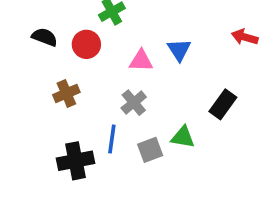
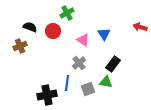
pink triangle: (141, 61) -> (83, 40), turned 32
brown cross: (66, 93) -> (20, 46), moved
black rectangle: (223, 104) -> (113, 64), moved

